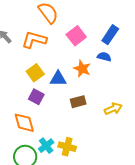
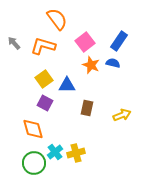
orange star: (82, 69) -> (91, 65), moved
brown rectangle: (78, 102) -> (87, 108), turned -63
yellow cross: (67, 147) -> (76, 153), turned -30

